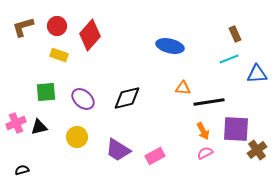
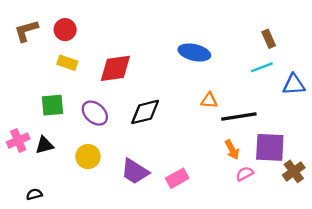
red diamond: (90, 35) -> (115, 68), moved, turned 40
pink semicircle: (205, 153) -> (245, 174), moved
black semicircle: (22, 170) -> (34, 194), moved

